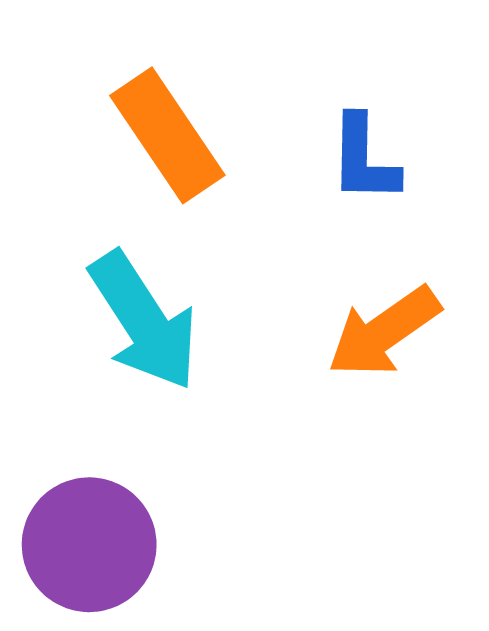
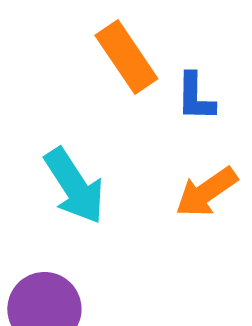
orange rectangle: (167, 135) -> (126, 57), moved

